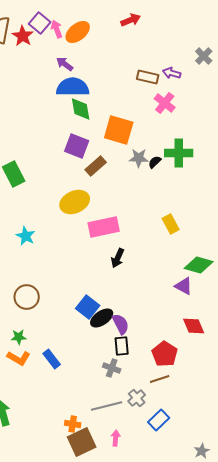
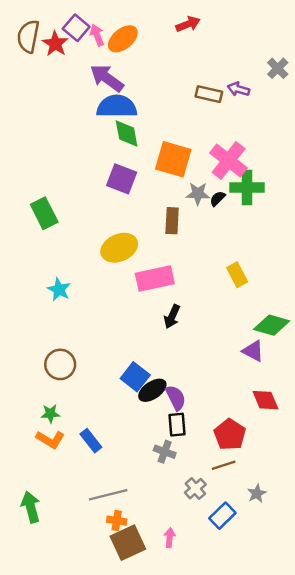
purple arrow: (65, 64) -> (107, 78), size x1.6
pink cross: (165, 103) -> (229, 160), moved, size x1.4
brown rectangle: (96, 166) -> (172, 221), moved, turned -45
gray line: (107, 406) -> (108, 495), moved
gray star: (202, 451) -> (257, 493), moved

